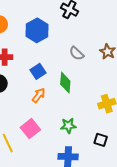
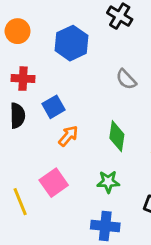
blue square: (38, 71) -> (54, 107), moved
green diamond: (65, 83) -> (117, 136), moved

